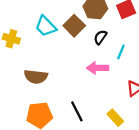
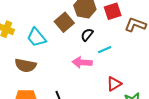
cyan trapezoid: (46, 26) -> (37, 37), moved
cyan line: (121, 52) -> (105, 50), turned 40

